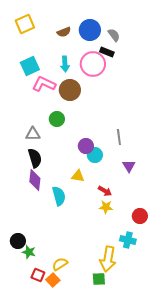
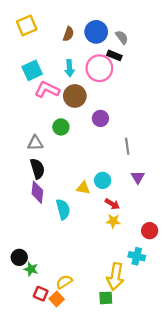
brown semicircle: (64, 32) -> (68, 34), turned -48
purple circle: (86, 146) -> (100, 118), moved
cyan circle: (95, 155) -> (103, 180), moved

